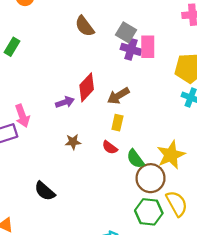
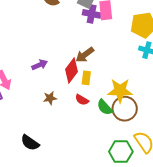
red diamond: (87, 87) -> (71, 71), moved
yellow star: (171, 155) -> (120, 91), moved, turned 30
brown circle: (151, 178) -> (125, 109), moved

